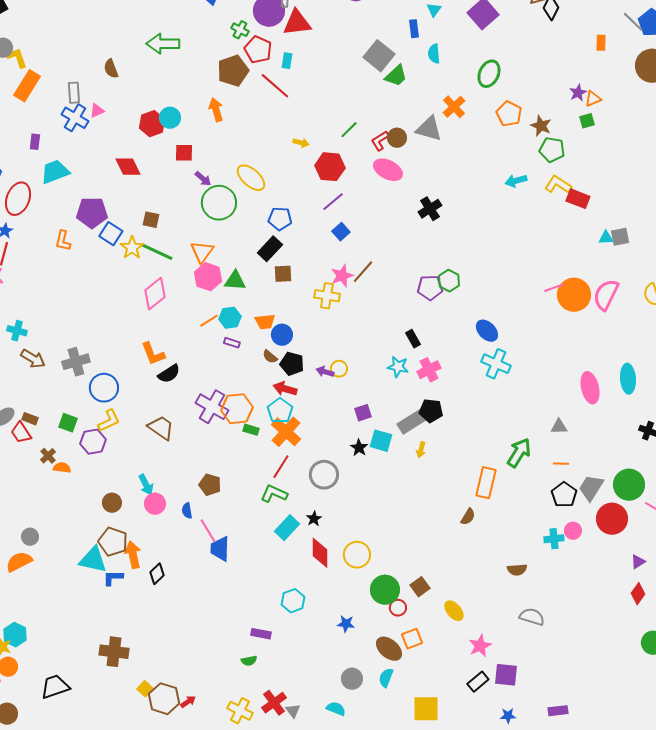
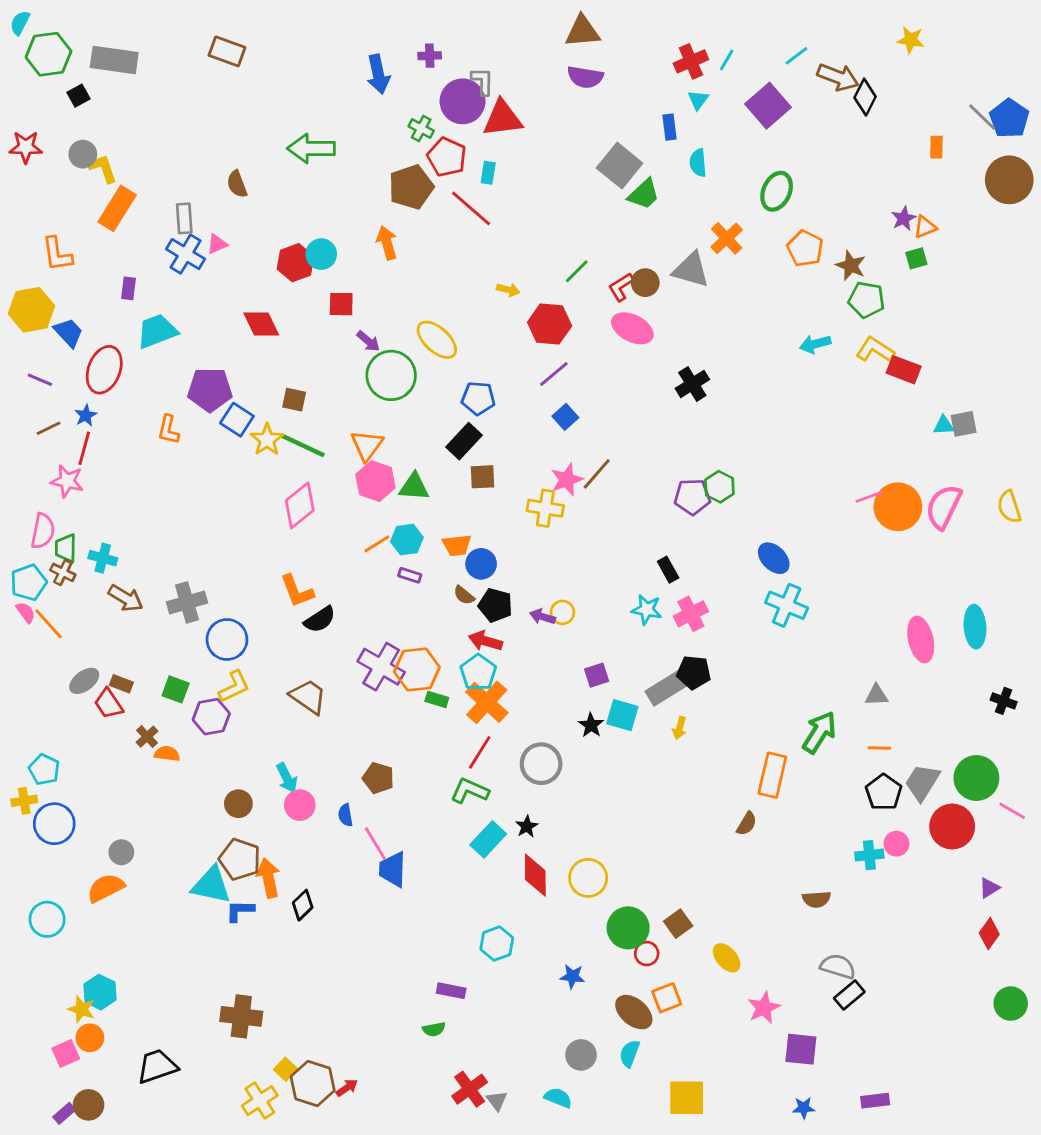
black rectangle: (478, 682) -> (849, 995), moved
yellow cross: (240, 711) -> (260, 1101), moved, turned 30

